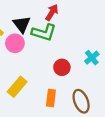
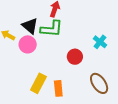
orange rectangle: (51, 98) -> (58, 88), moved

